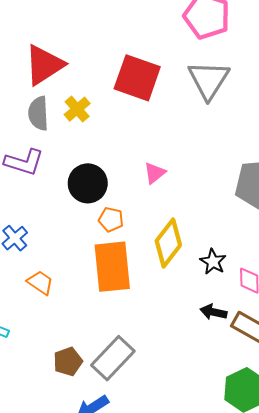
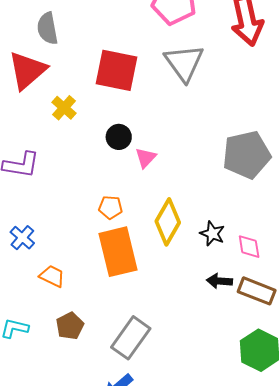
gray semicircle: (38, 113) -> (47, 28), moved
black circle: (88, 183) -> (119, 137), moved, size x0.7
brown pentagon: (68, 362) -> (70, 326), moved

